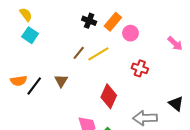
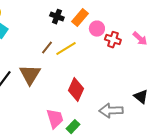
red cross: (140, 68) -> (113, 40), moved
brown triangle: (61, 81) -> (30, 75), size x1.6

